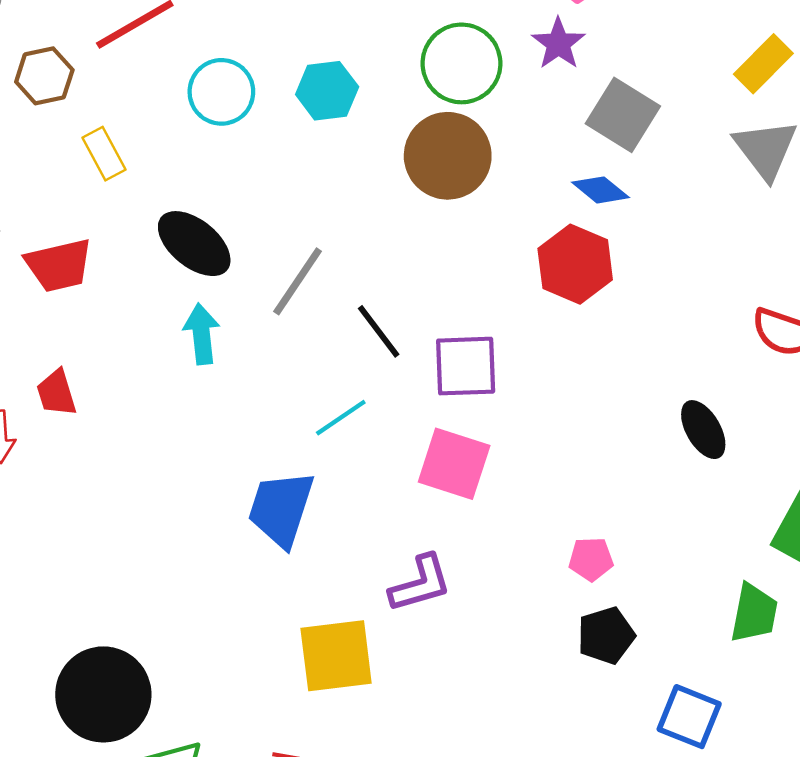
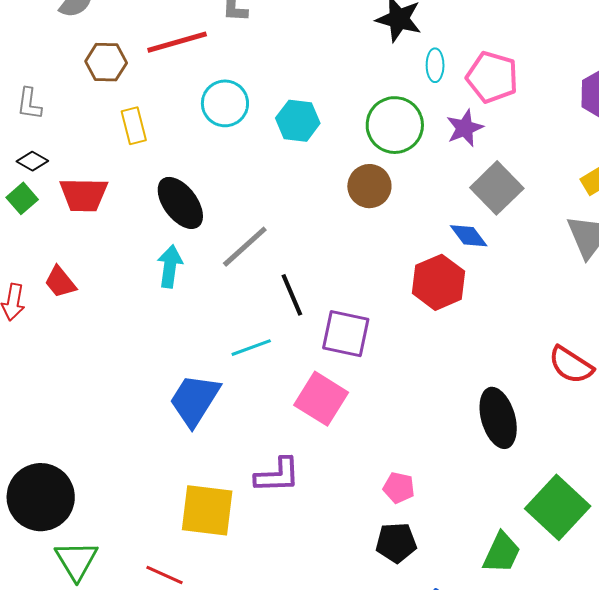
brown circle: (448, 156) -> (369, 186), size x0.7
red trapezoid: (56, 393) -> (60, 282), turned -36
black ellipse: (703, 430) -> (498, 418), size x1.4

